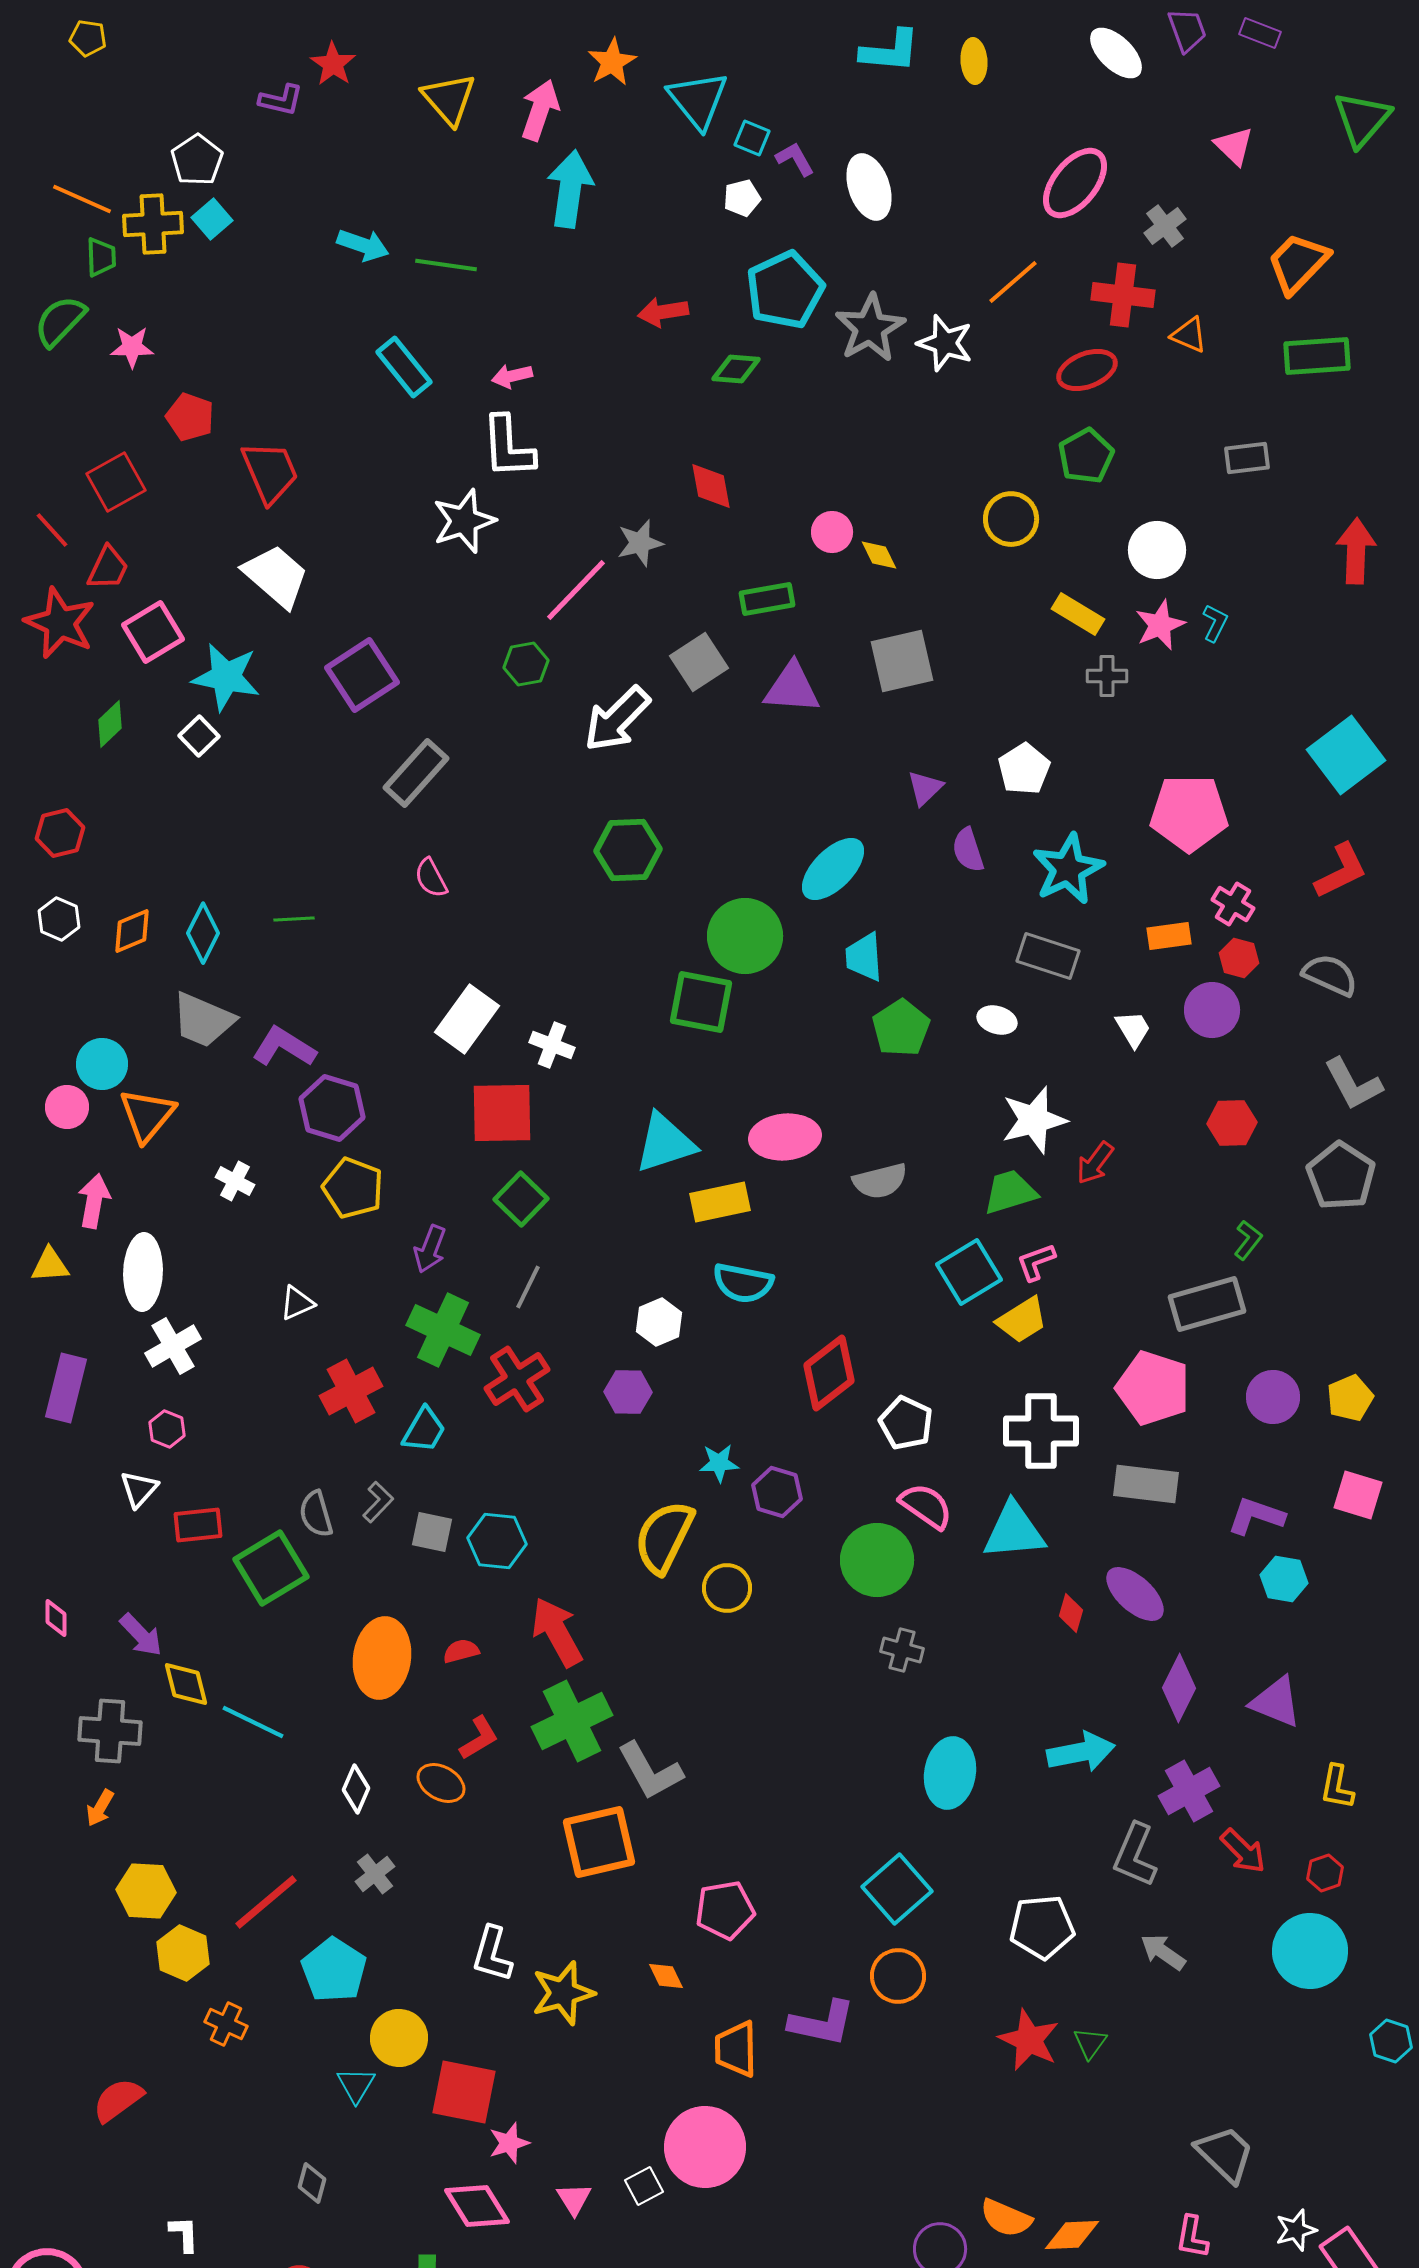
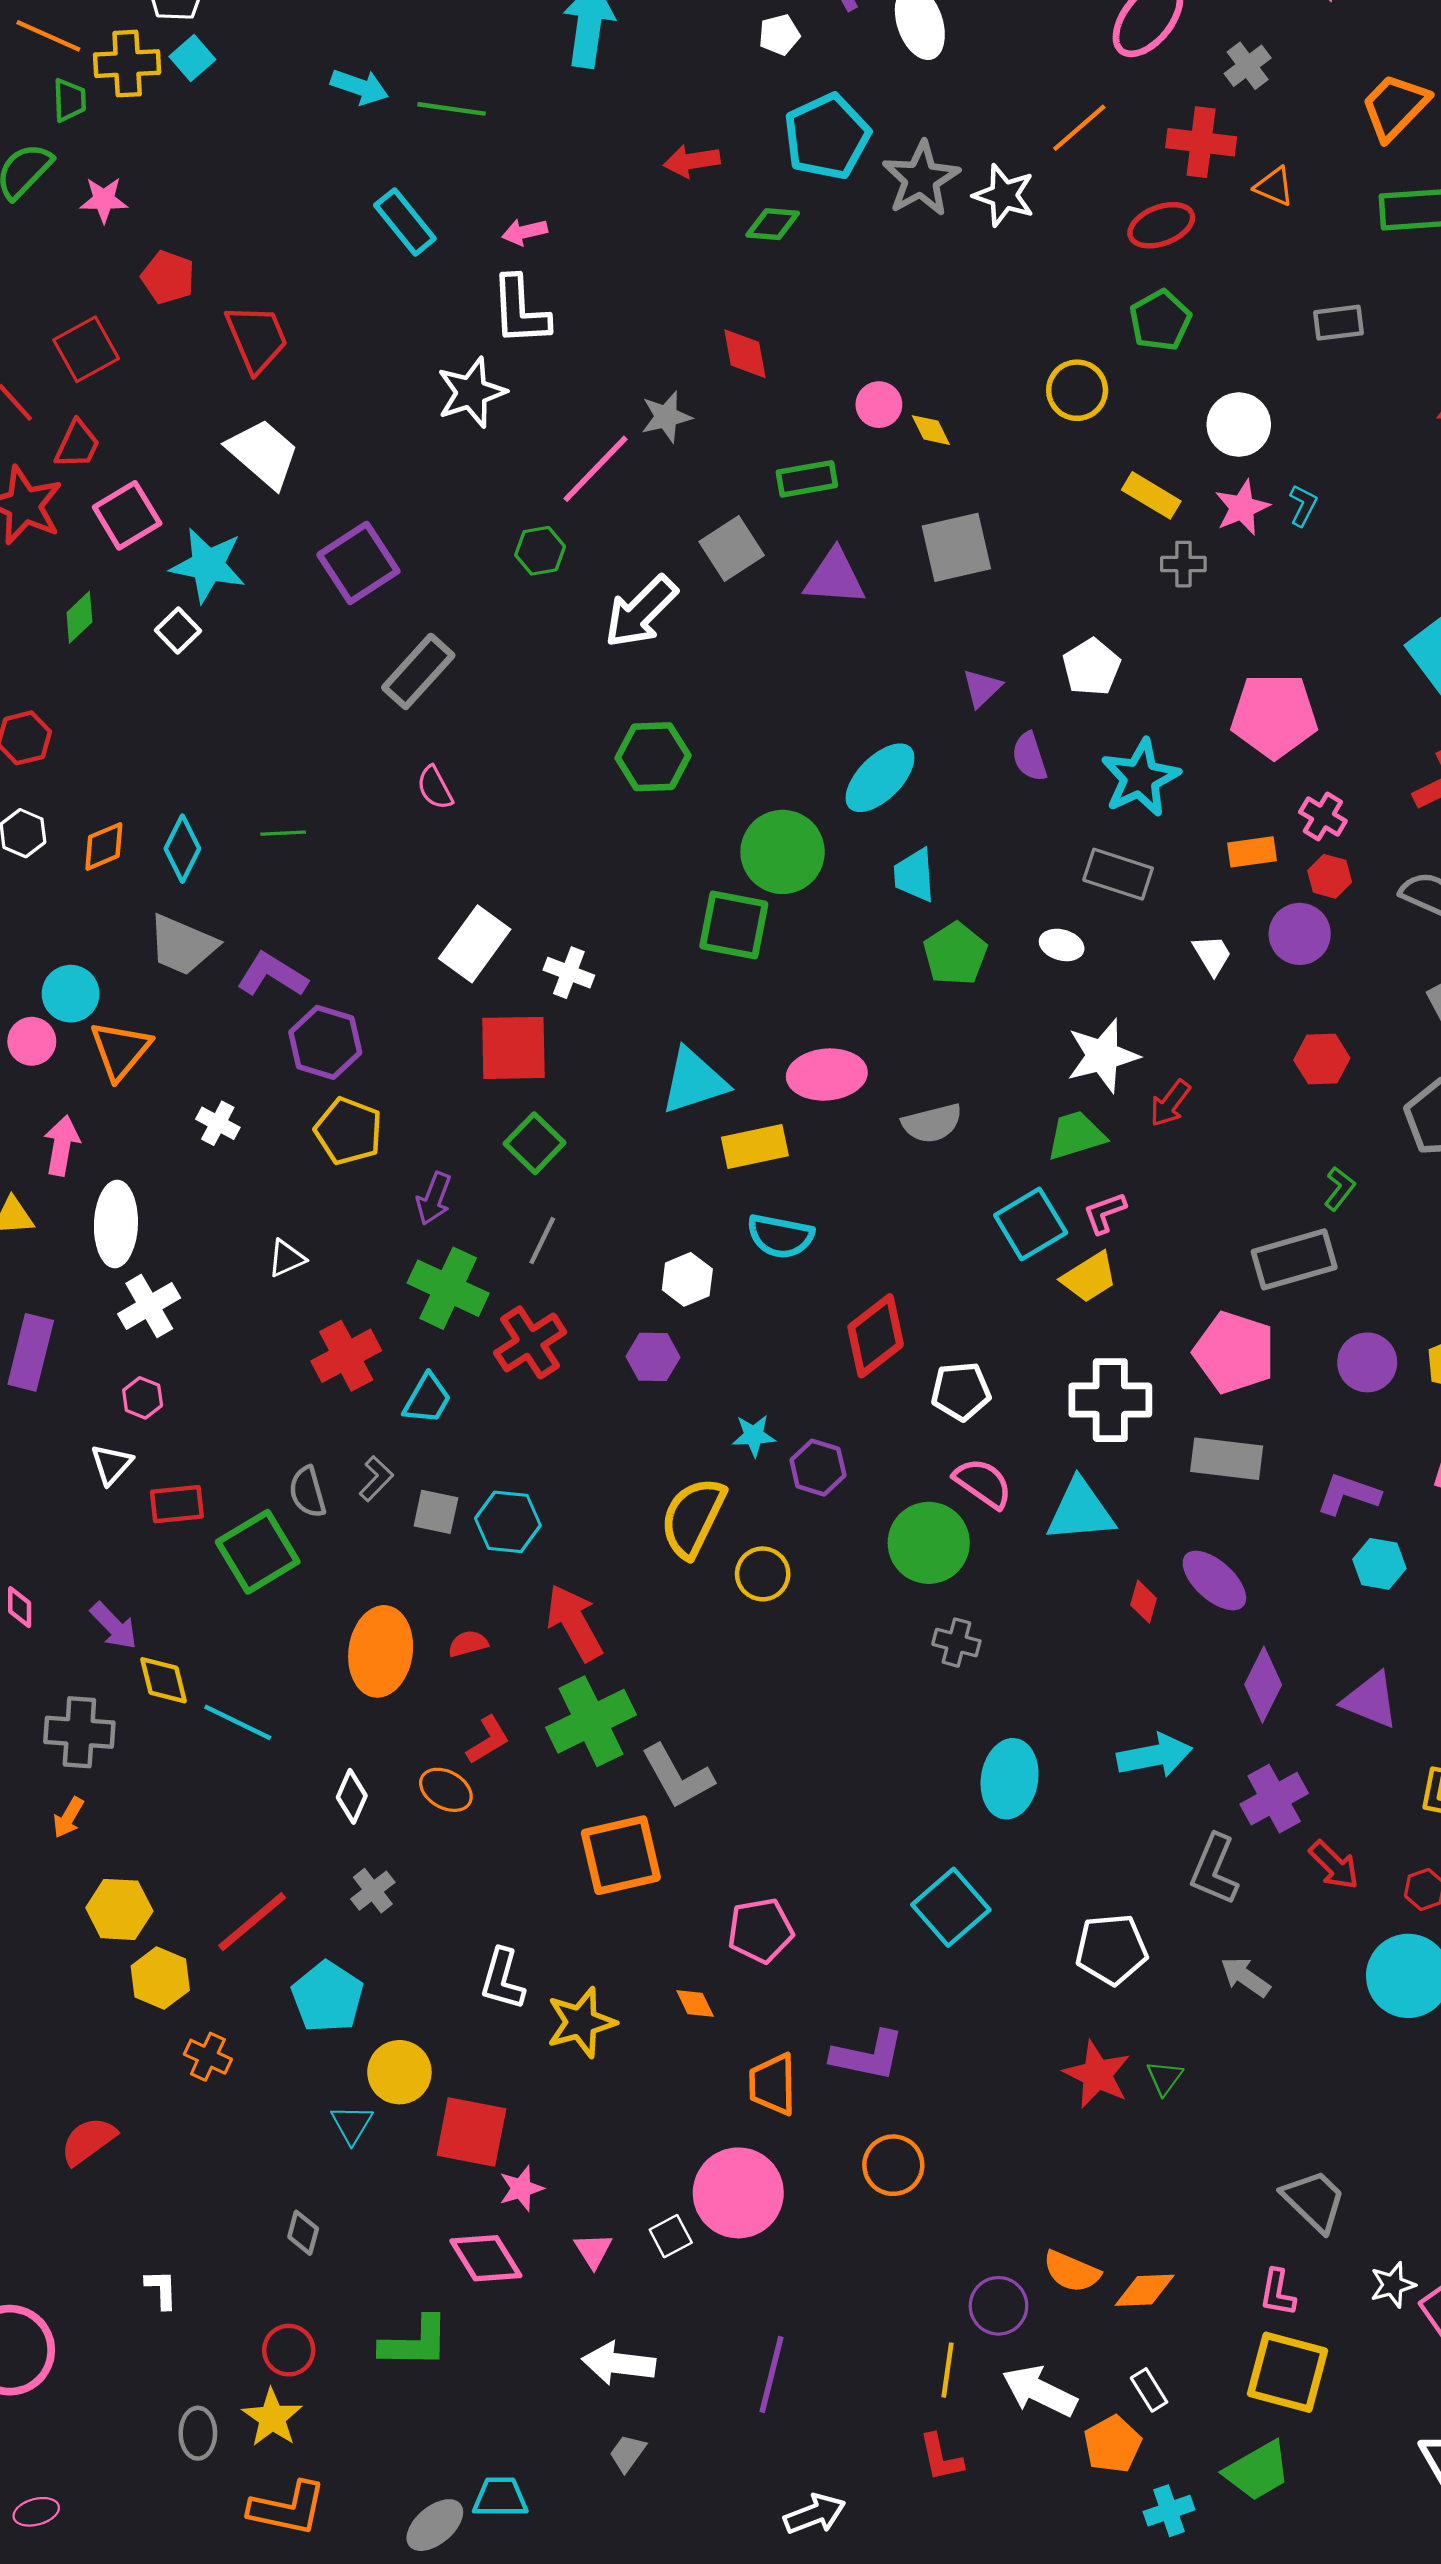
white pentagon: (906, 1423) -> (961, 1391), turned -30
orange circle: (898, 1976) -> (893, 2165), moved

